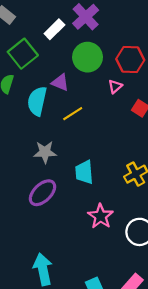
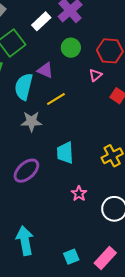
green circle: (88, 57) -> (71, 48), size x0.7
gray star: (45, 152) -> (31, 121), moved
pink star: (100, 216) -> (79, 194), size x0.7

